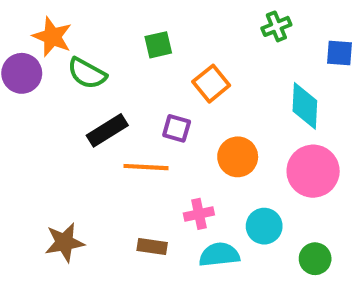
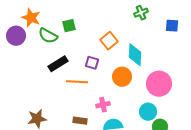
green square: (158, 45) -> (69, 26), moved
cyan diamond: (305, 106) -> (135, 55), moved
cyan circle: (264, 226) -> (148, 112), moved

